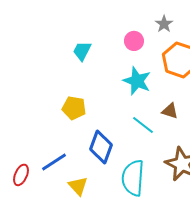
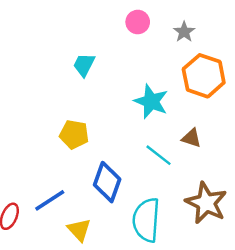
pink circle: (134, 41) -> (138, 22), moved

